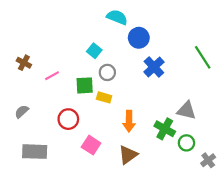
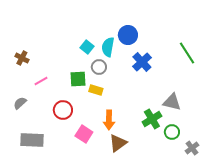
cyan semicircle: (117, 17) -> (108, 47), moved, turned -102
pink line: (52, 76) -> (41, 81), moved
orange arrow: (129, 121) -> (109, 120), moved
green cross: (165, 129) -> (152, 119), turned 30

